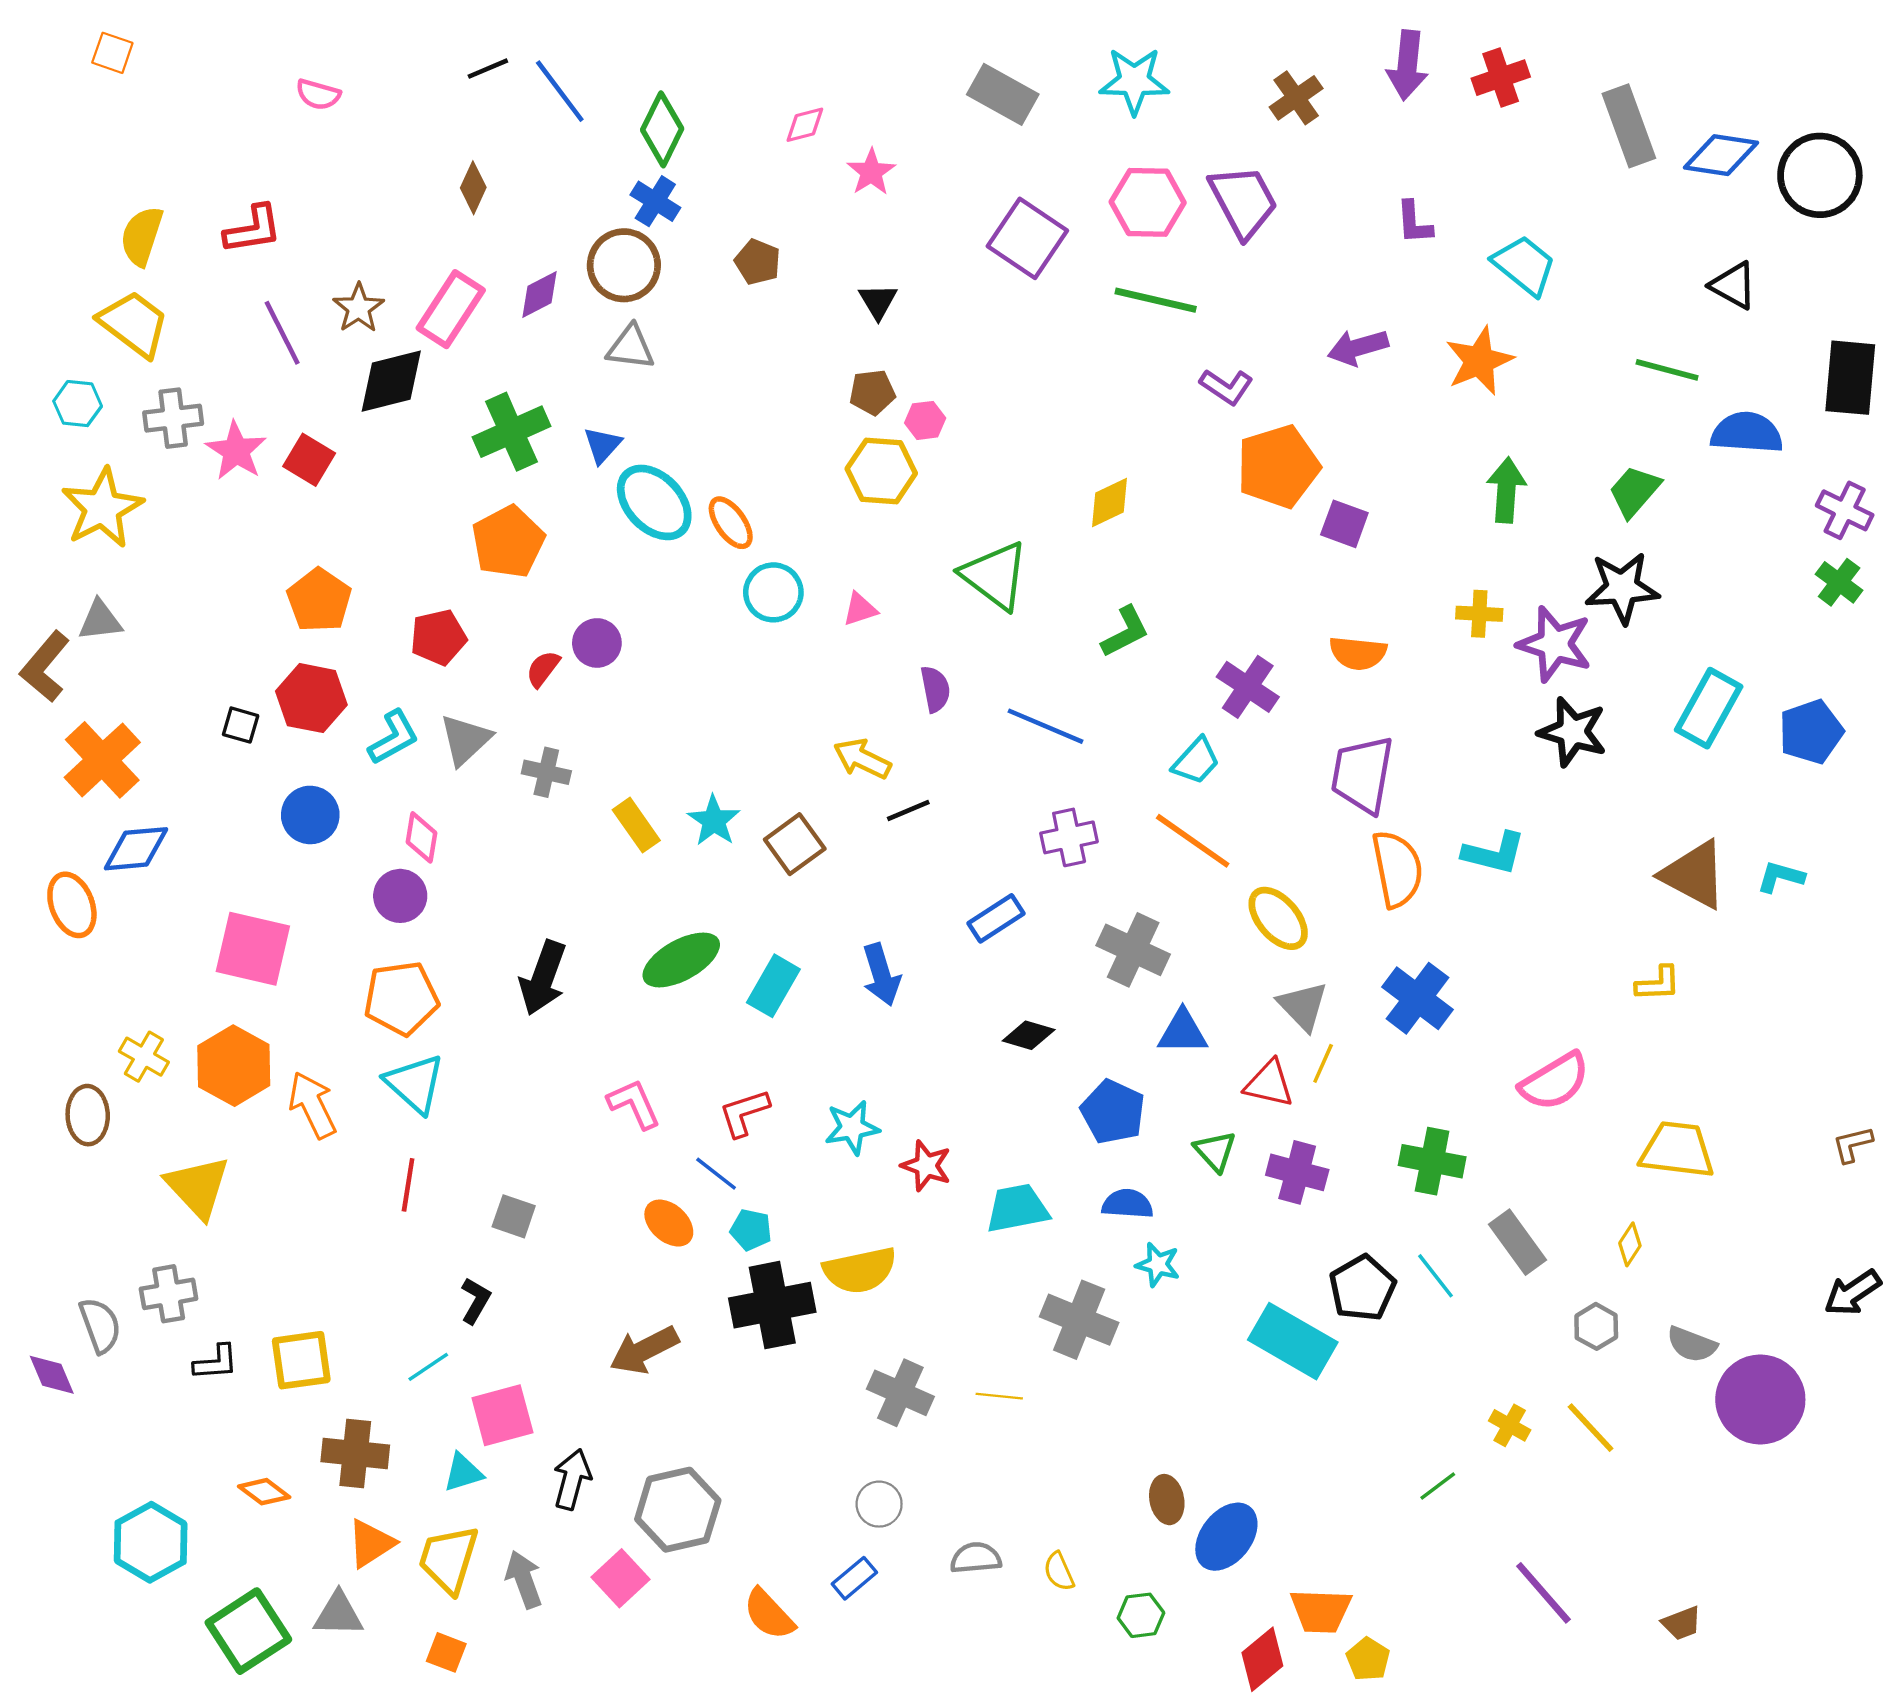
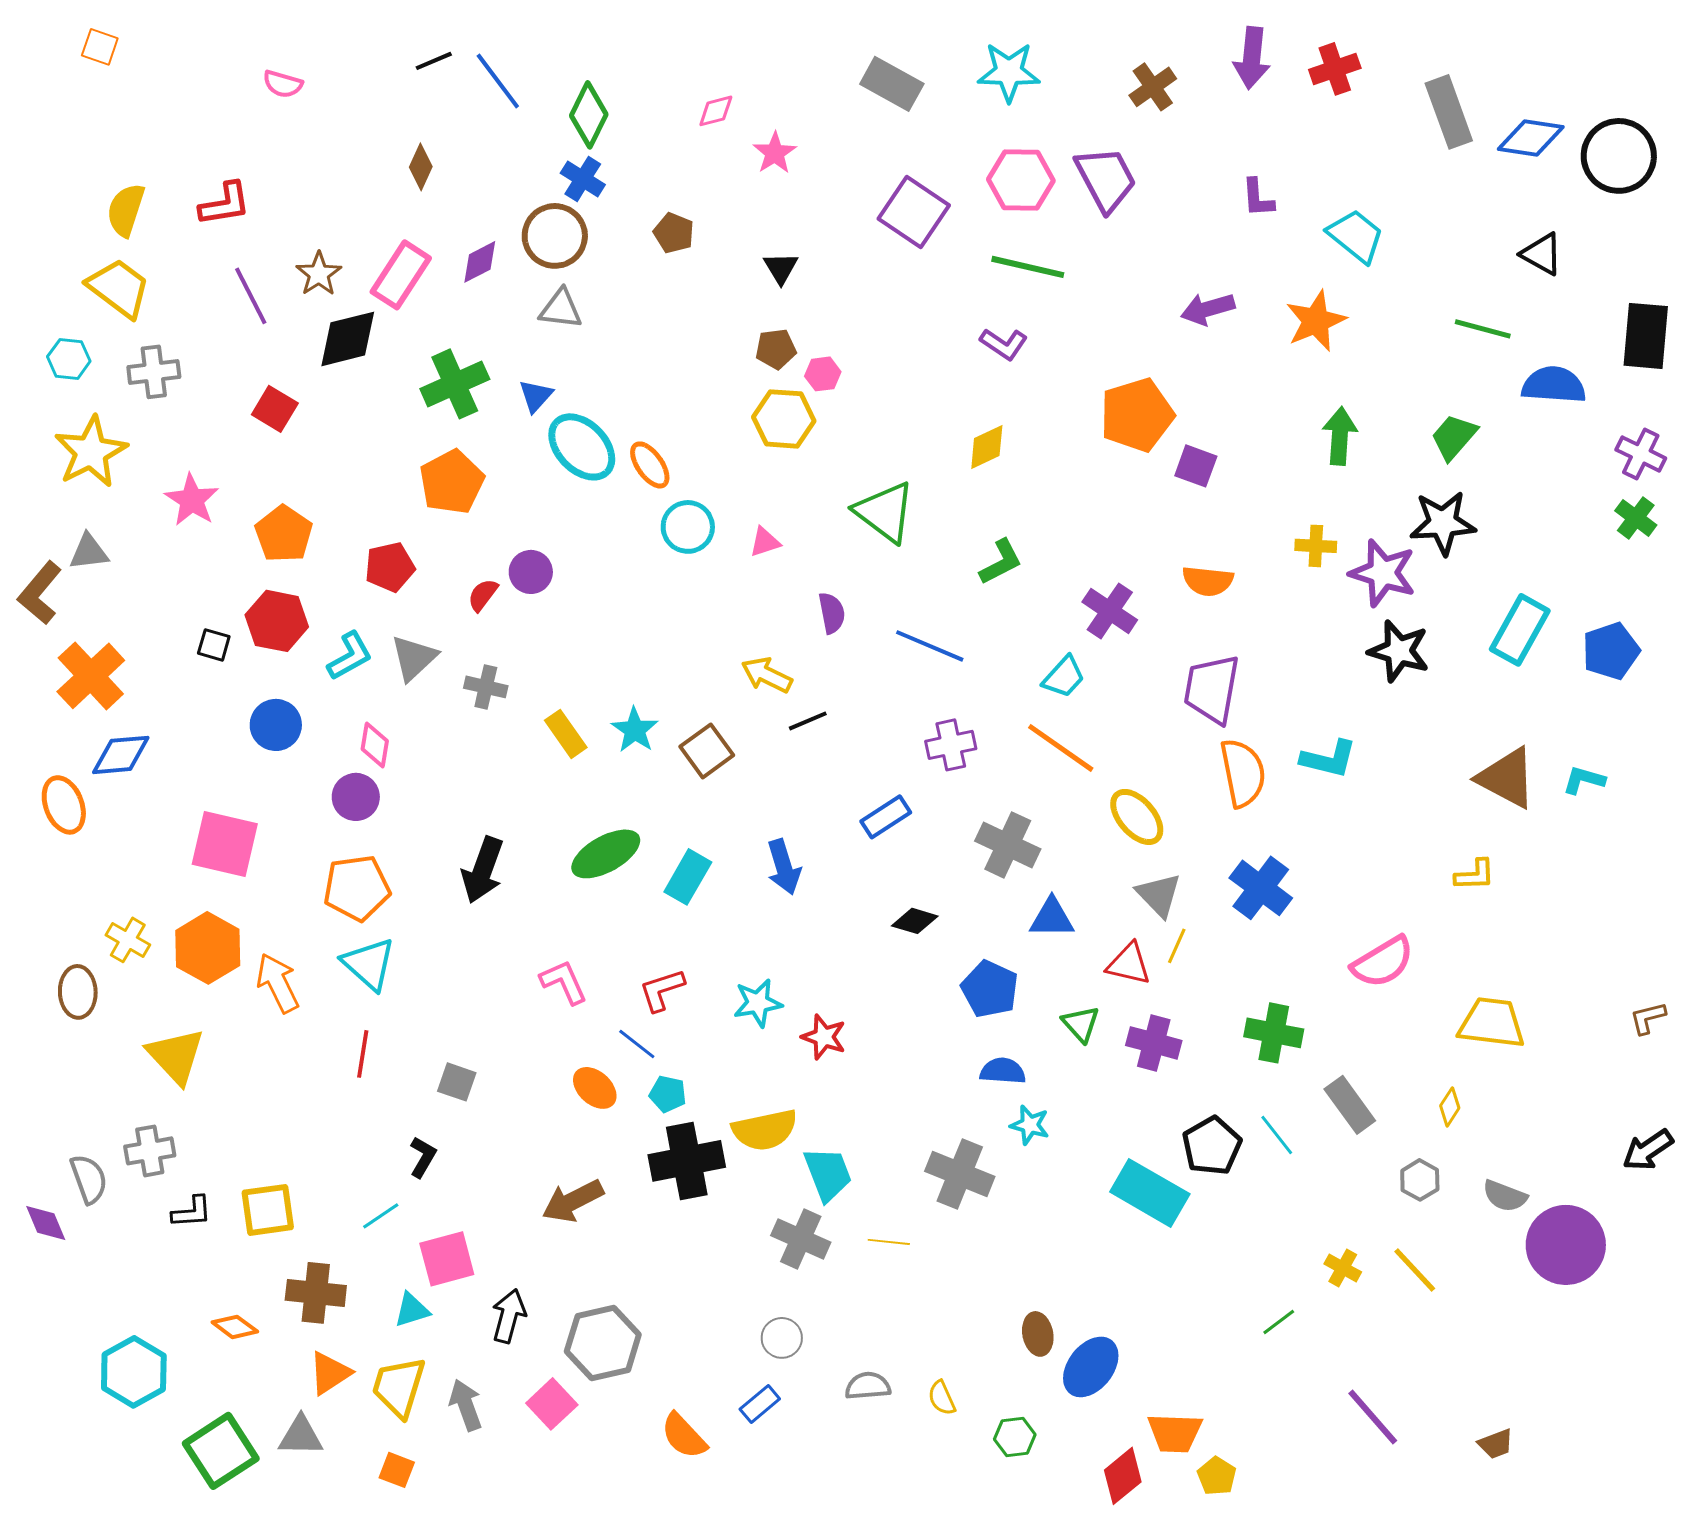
purple L-shape: (1226, 387) -> (1004, 344), moved
pink star: (236, 451) -> (192, 500), moved
cyan trapezoid: (1017, 1208) -> (828, 1174), moved, turned 80

